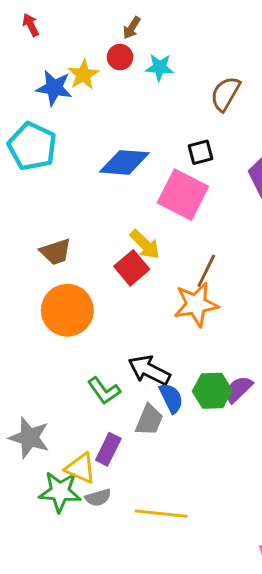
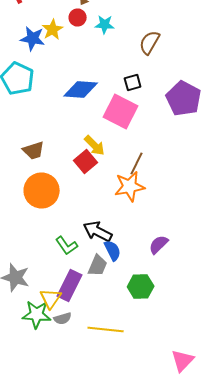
green hexagon: (212, 391) -> (141, 286), moved
purple rectangle: (108, 449) -> (70, 286), size x1.4
yellow triangle: (80, 468) -> (51, 298), turned 40

